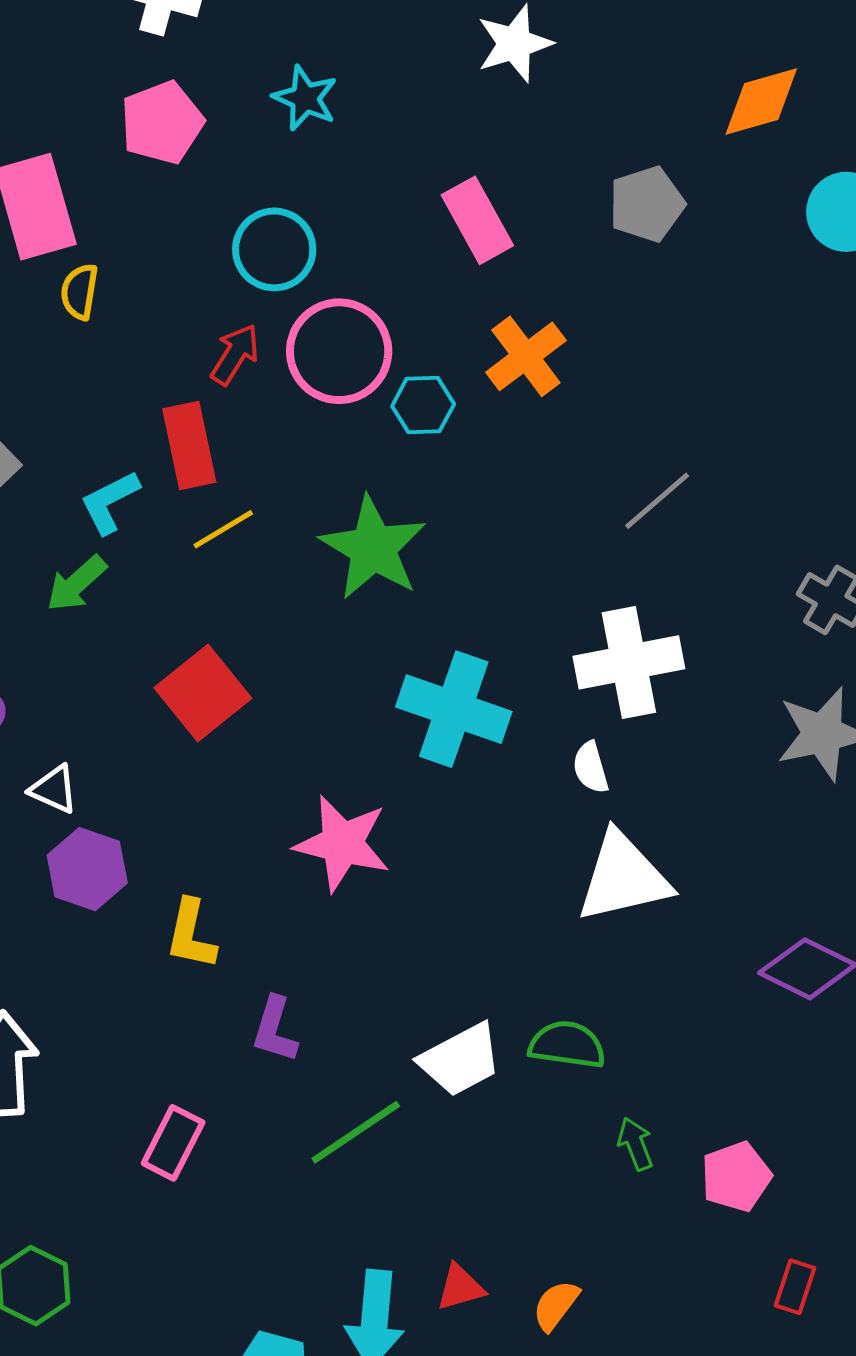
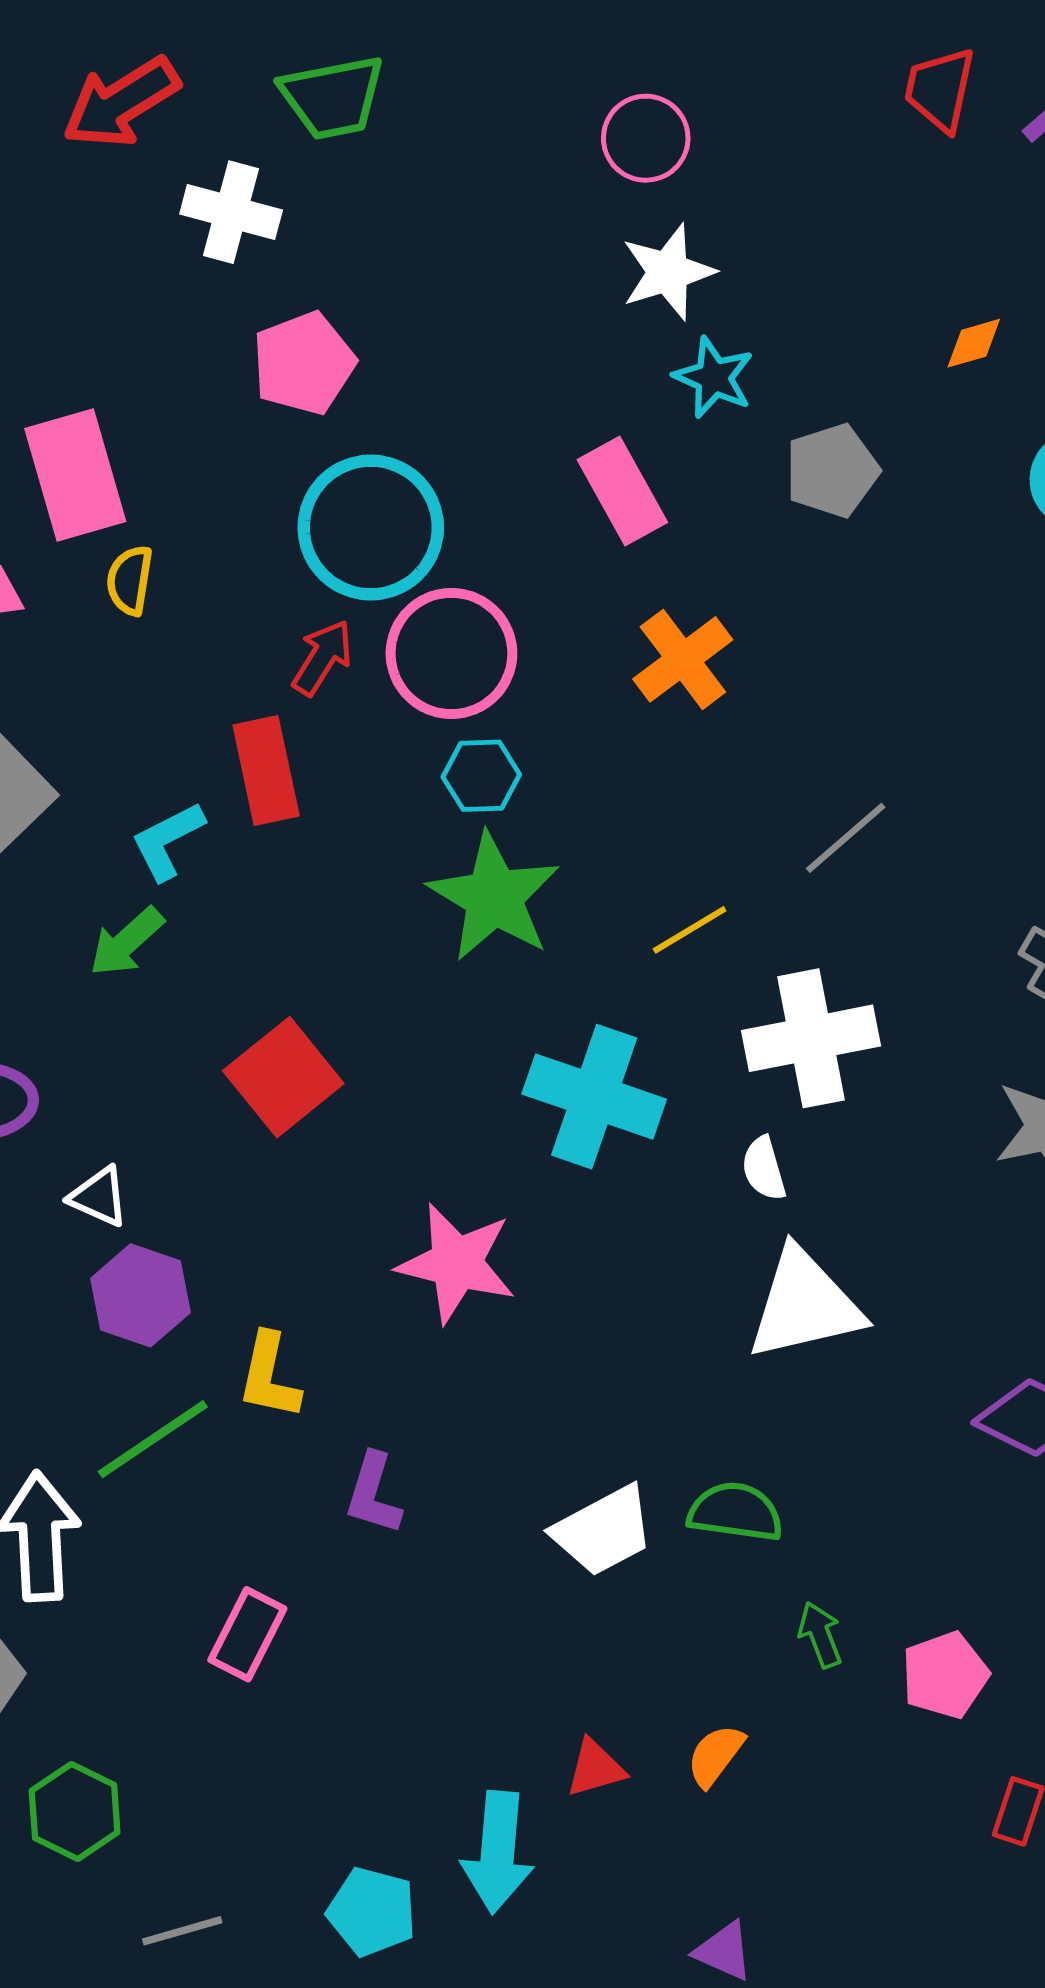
cyan star: (305, 98) -> (714, 377), moved
orange diamond: (761, 101) -> (974, 343), size x0.6
pink pentagon: (162, 123) -> (304, 363), moved
cyan circle: (274, 249) -> (371, 527), size x1.4
cyan hexagon: (423, 405) -> (481, 776), moved
yellow line: (223, 529) -> (690, 930), moved
green line: (356, 1132) -> (153, 1439), moved
red triangle: (460, 1287) -> (595, 1768), moved
orange semicircle: (556, 1305) -> (715, 1755), moved

